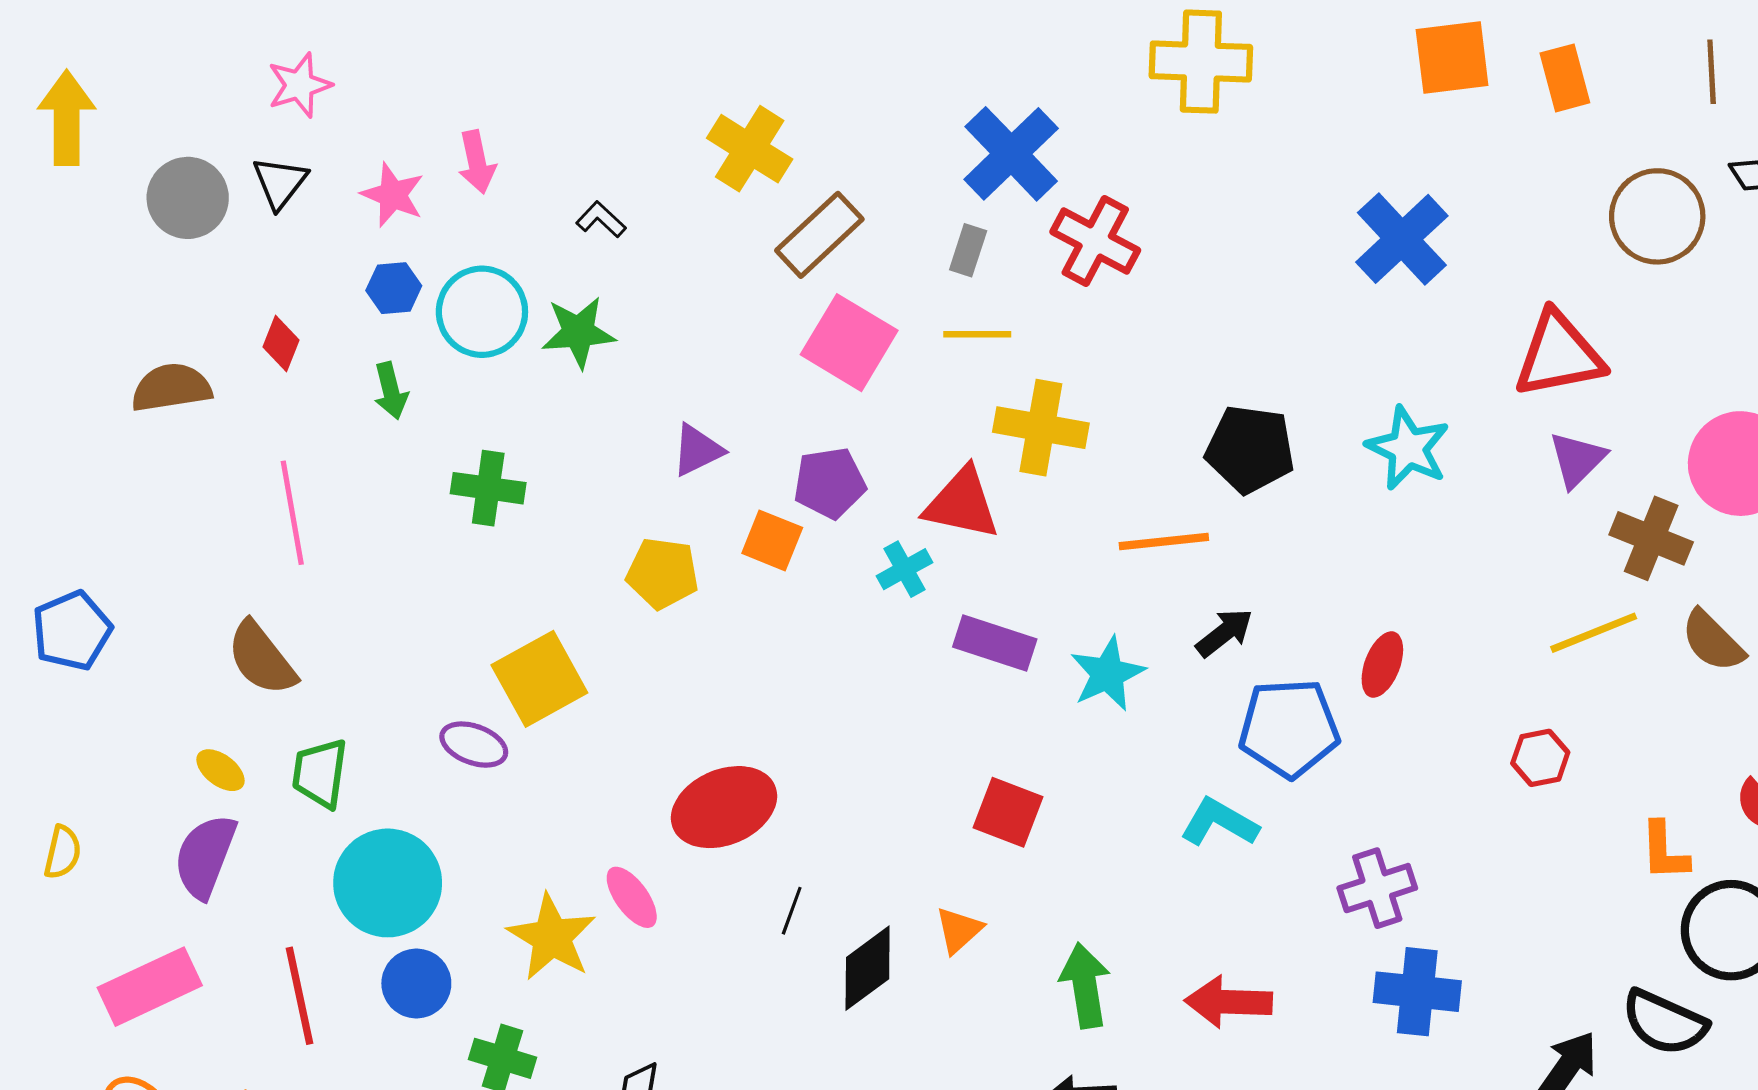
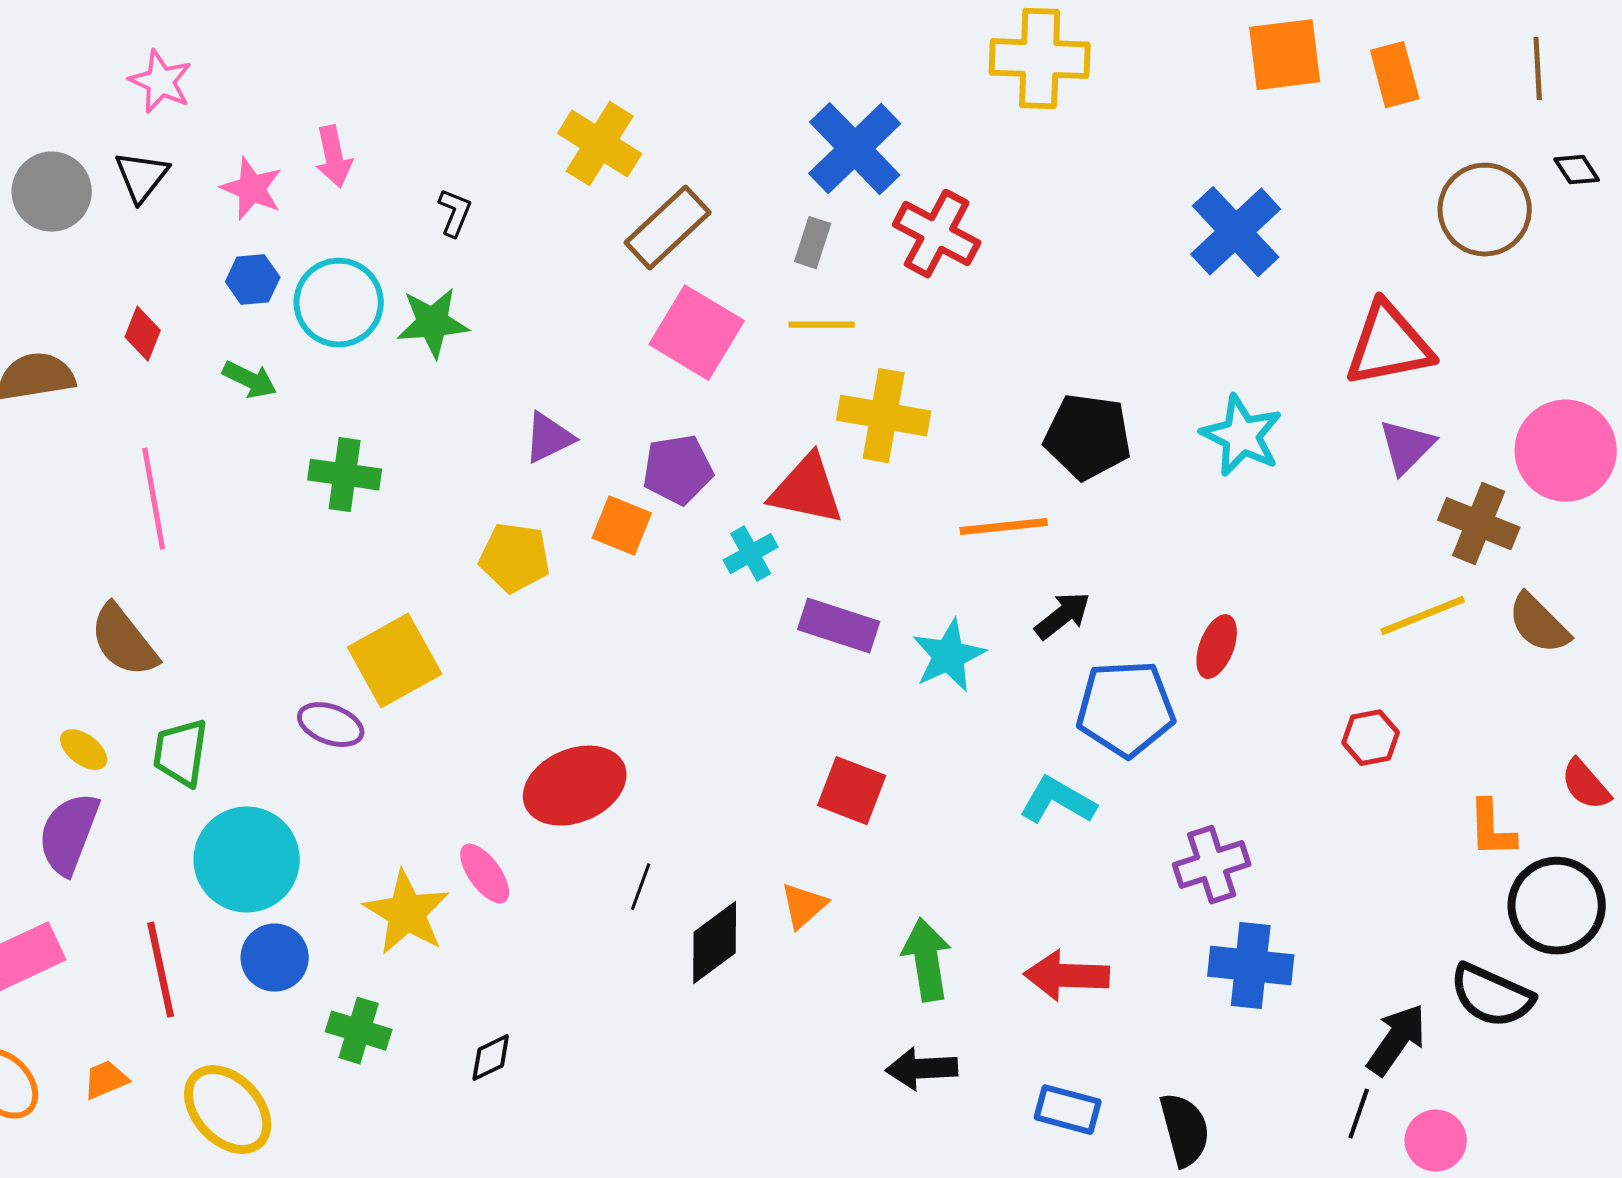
pink star: (299, 85) -> (161, 82), turned -30
black L-shape: (601, 219) -> (455, 213), turned 69
green arrow: (391, 391) -> (250, 380), turned -50

